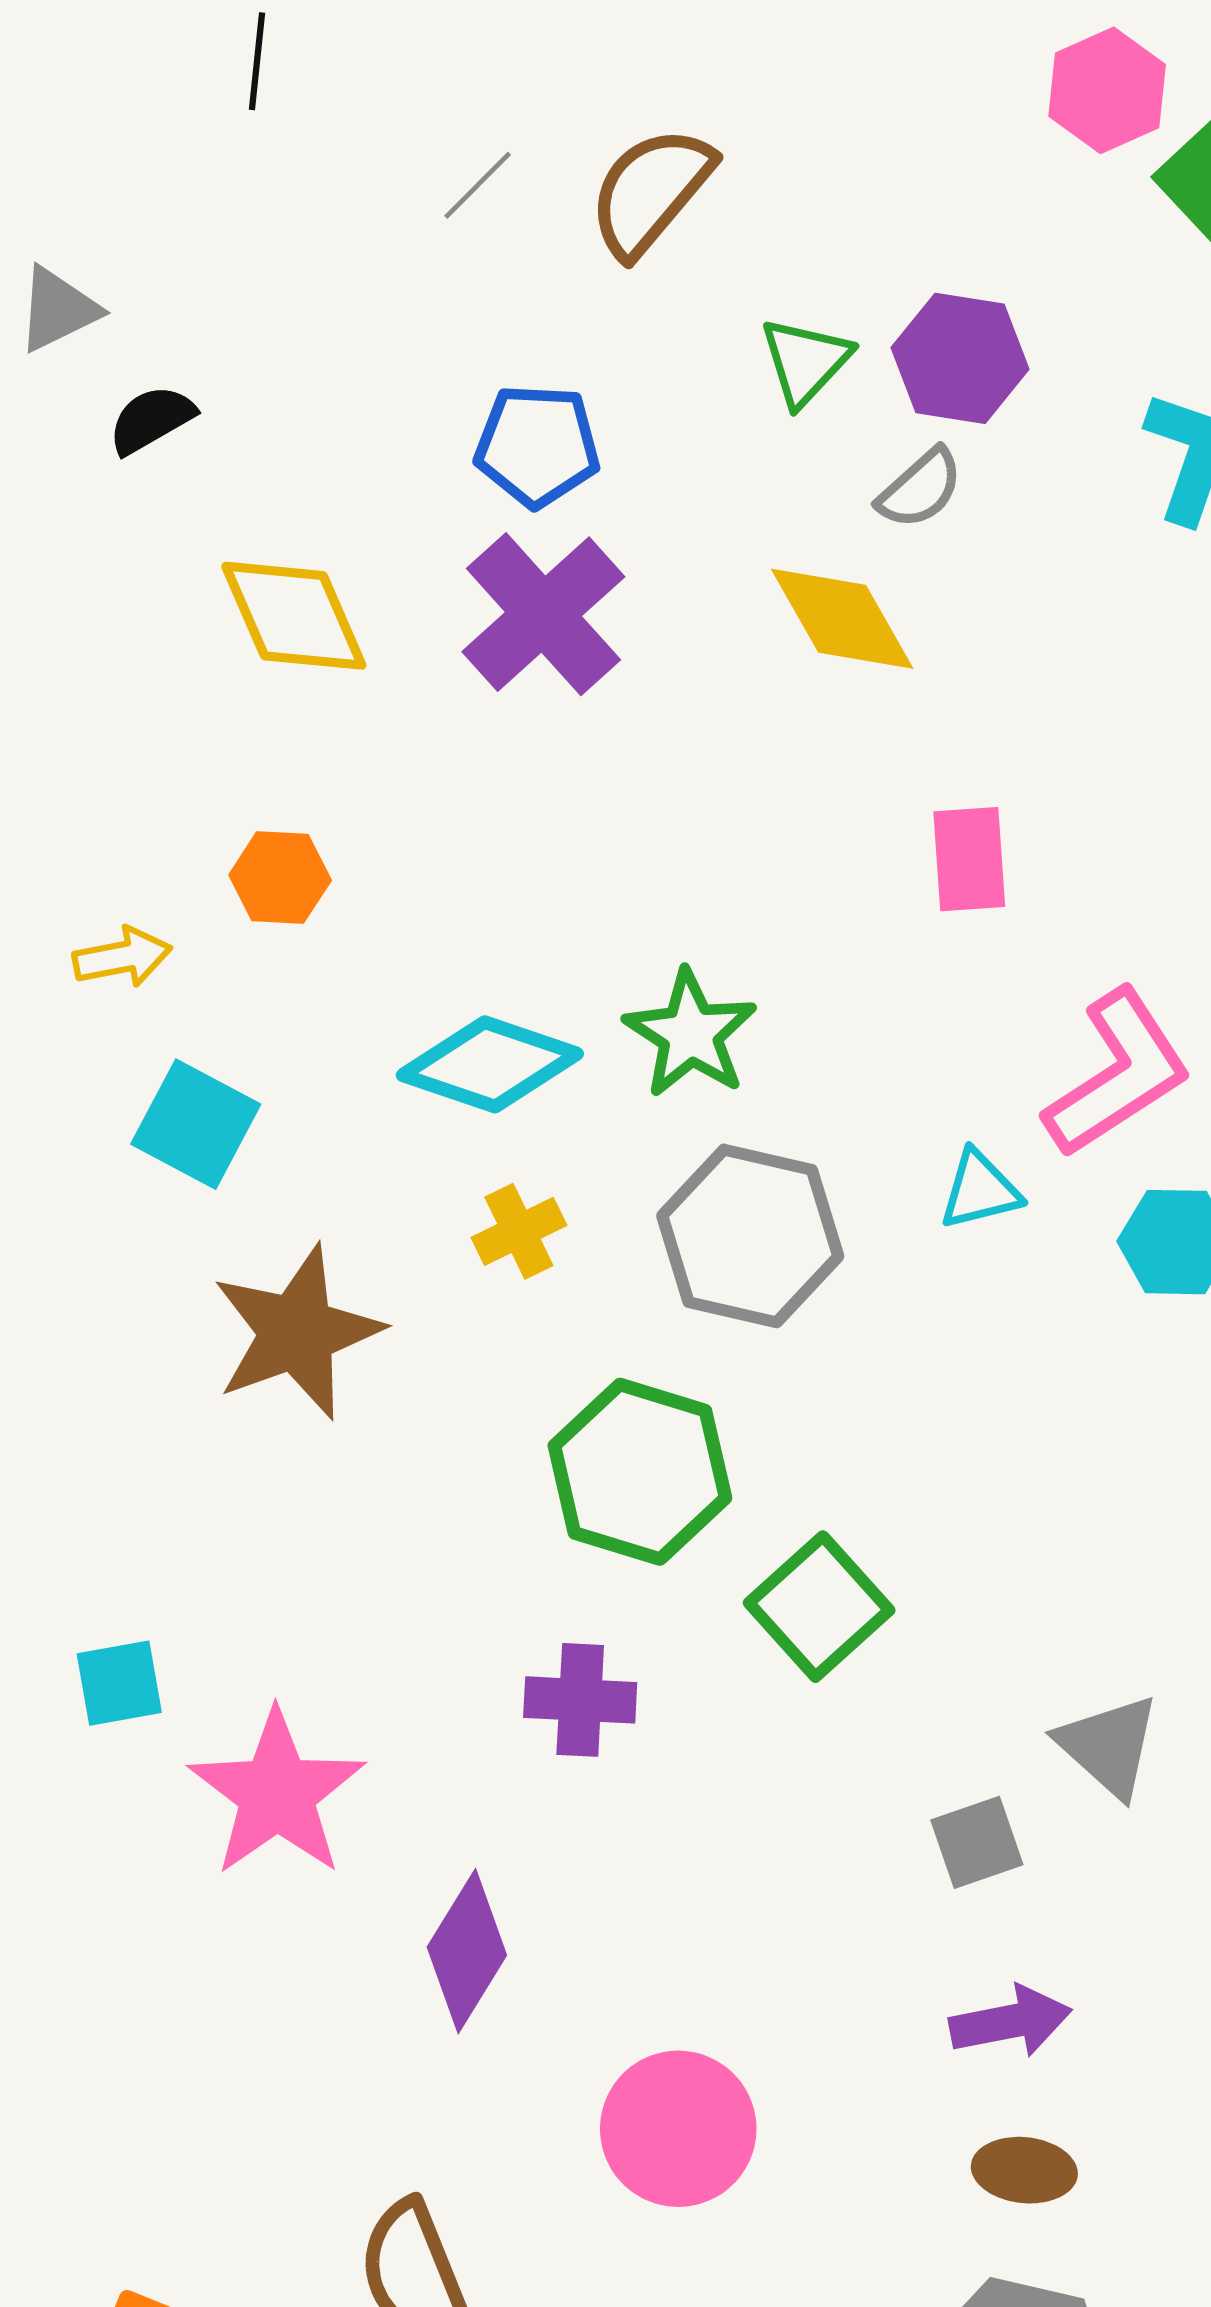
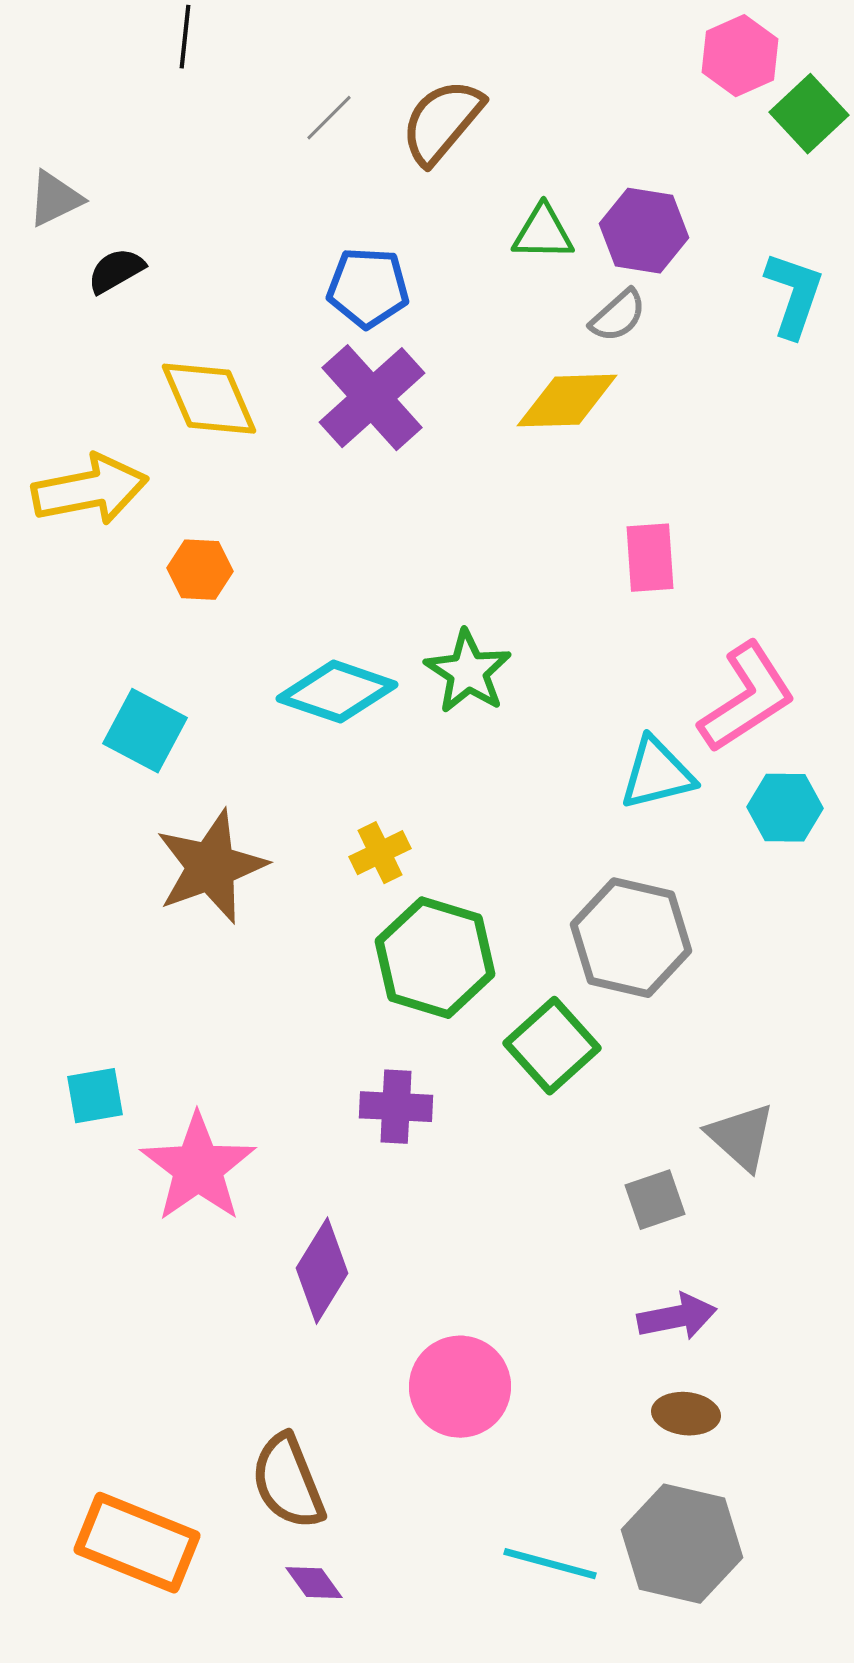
green triangle: (805, 361) -> (543, 233), turned 48
yellow diamond: (842, 619) -> (567, 401), turned -62
yellow arrow: (122, 957) -> (90, 490), moved, size x1.8
cyan triangle: (980, 1190) -> (657, 774), size x1.4
yellow cross: (519, 1231) -> (380, 853), moved
gray hexagon: (750, 1236) -> (631, 938), moved

